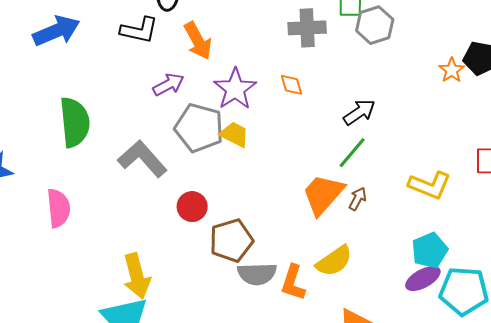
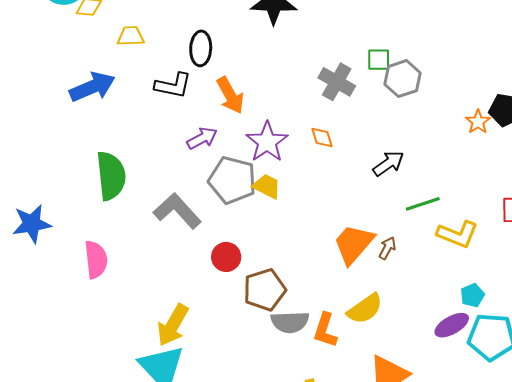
gray cross: (307, 28) -> (337, 82), turned 33
green line: (352, 153) -> (423, 204), moved, turned 32
cyan pentagon: (430, 250) -> (472, 295), moved, size x0.7
yellow arrow: (137, 276) -> (173, 325), turned 45

